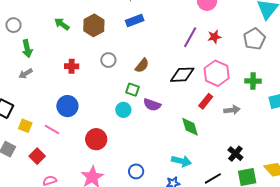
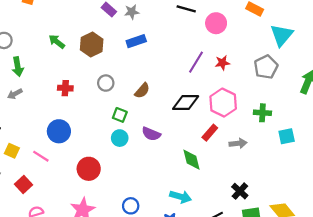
green square: (132, 90) -> (120, 115), moved

